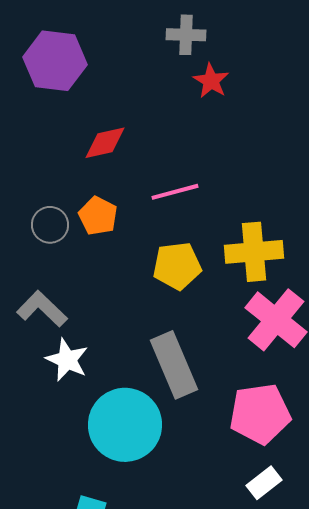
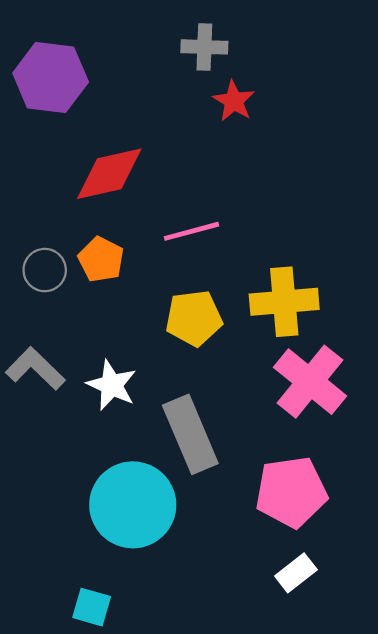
red diamond: (105, 143) -> (109, 174), size x1.4
white star: (67, 360) -> (112, 385), moved

